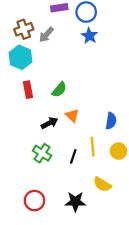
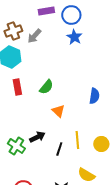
blue semicircle: (111, 121) -> (94, 96), moved
black arrow: (50, 123) -> (37, 137), moved
green cross: (42, 153) -> (16, 146), moved

